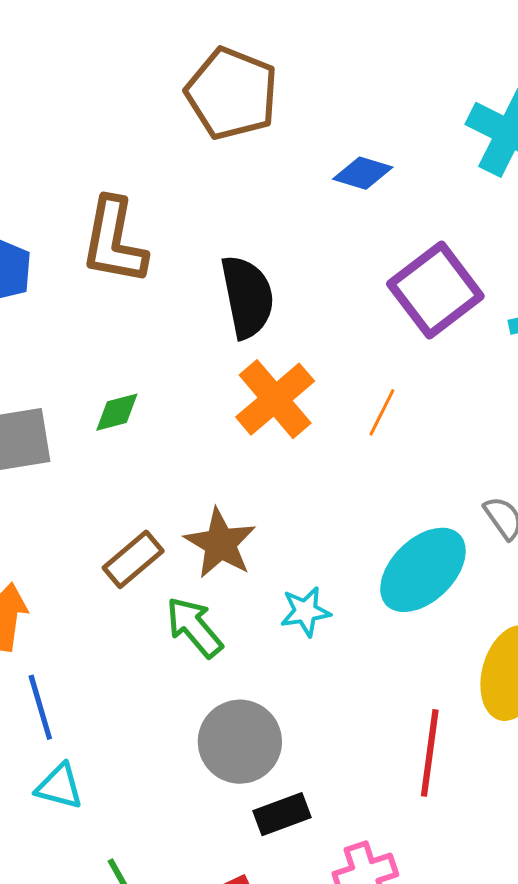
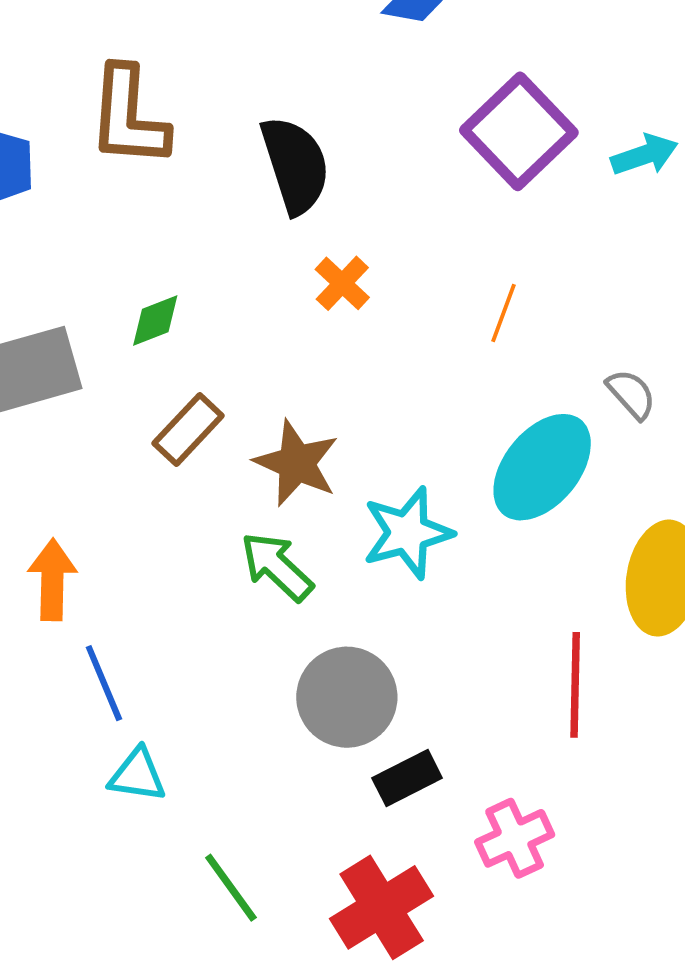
orange cross: (275, 399) -> (342, 283), size x0.6
orange line: (382, 412) -> (503, 313), moved
brown rectangle: (133, 559) -> (188, 429), moved
cyan star: (305, 611) -> (407, 533), size x1.5

